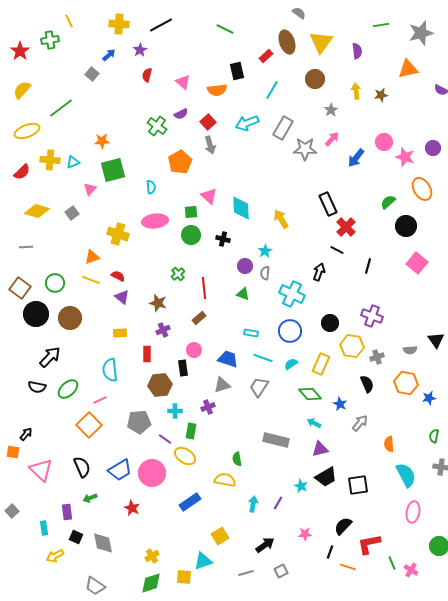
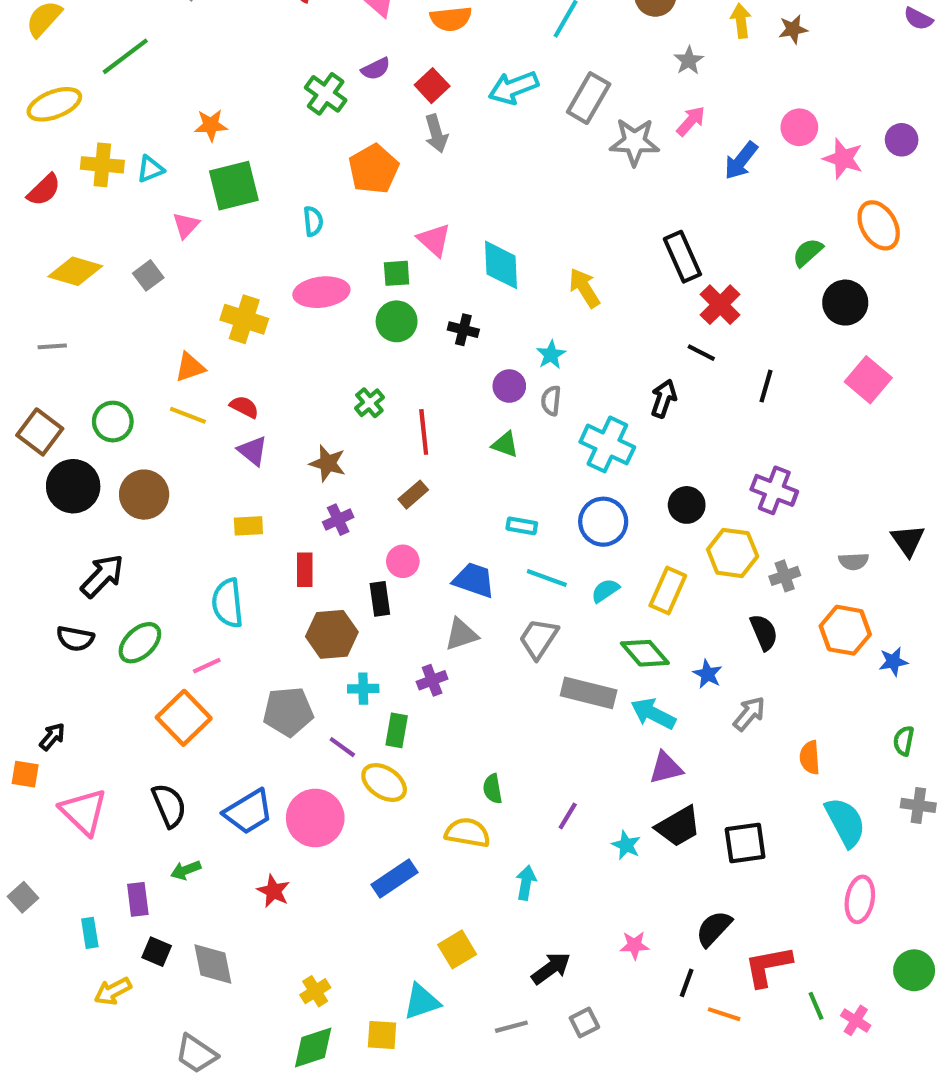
cyan arrow: (314, 423) -> (653, 714), size x1.5
gray rectangle: (276, 440) -> (589, 693), moved
purple line: (278, 503) -> (568, 816), moved

